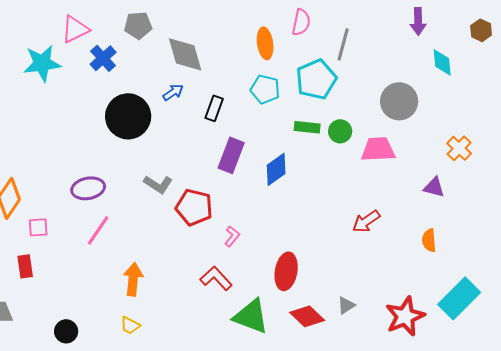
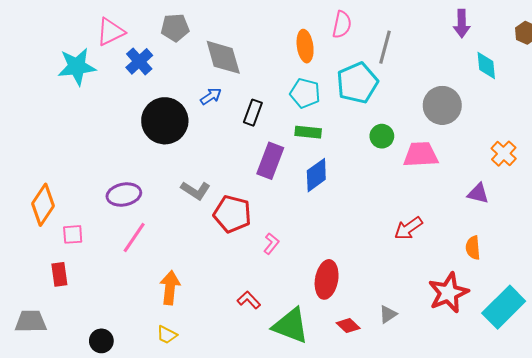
green rectangle: (307, 127) -> (308, 132), moved
red L-shape: (216, 278) -> (249, 300), moved, size x0.7
red diamond: (307, 316) -> (348, 326), size x0.7
red star: (405, 316) -> (448, 293), moved

